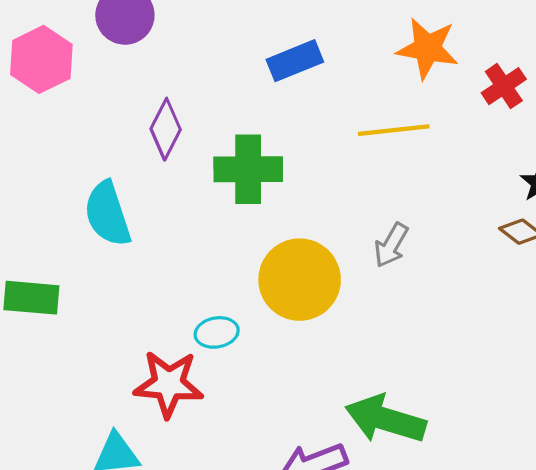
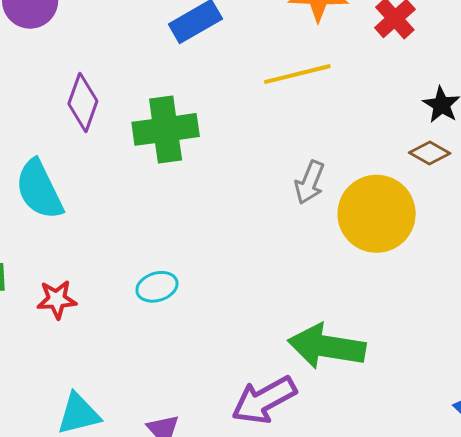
yellow circle: (300, 280) -> (377, 214), moved
red star: (169, 384) -> (57, 299), moved, size x0.6

